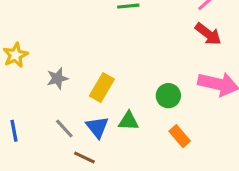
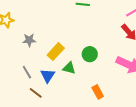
green circle: (168, 96) -> (90, 54), moved
green triangle: (129, 121) -> (69, 68), moved

